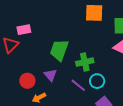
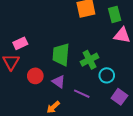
red circle: (27, 81) -> (35, 76), moved
purple line: (78, 85) -> (82, 94), moved

